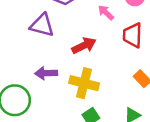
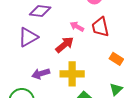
pink arrow: (106, 13) -> (77, 27), moved
purple triangle: (42, 25) -> (28, 37), turned -30

